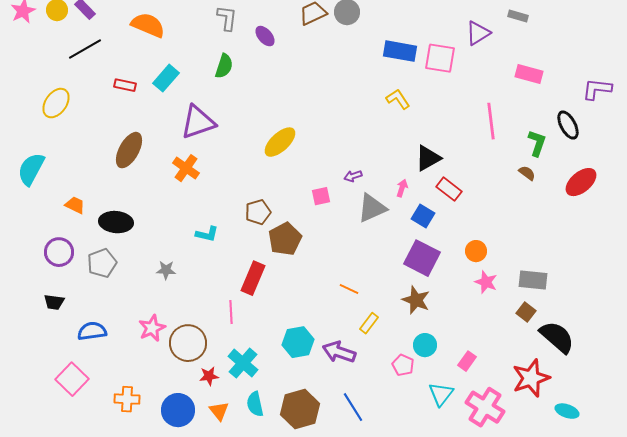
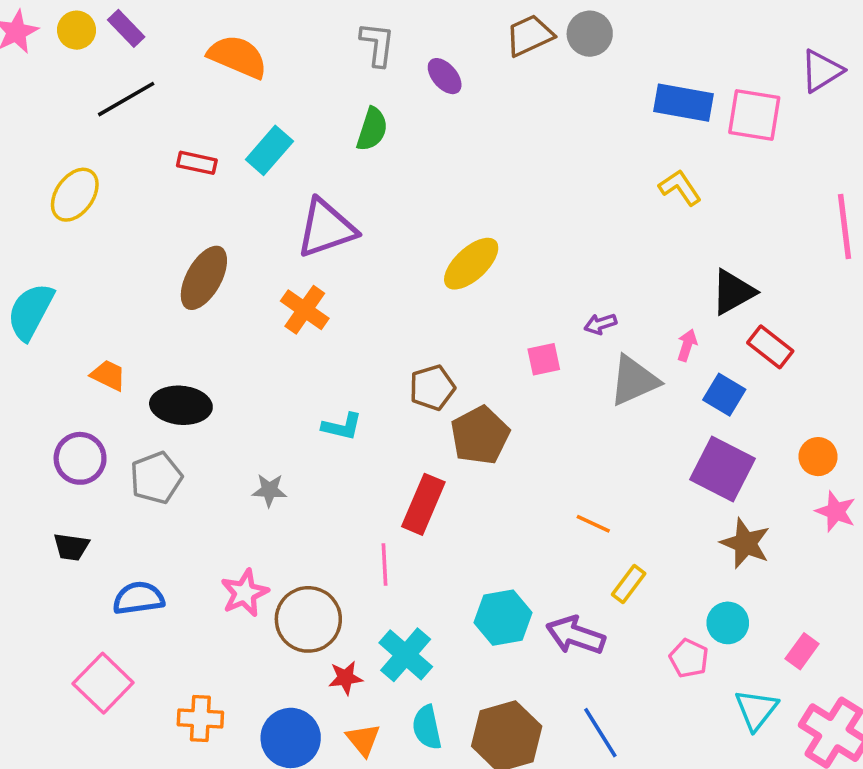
brown star: (416, 300) -> (745, 543), moved

